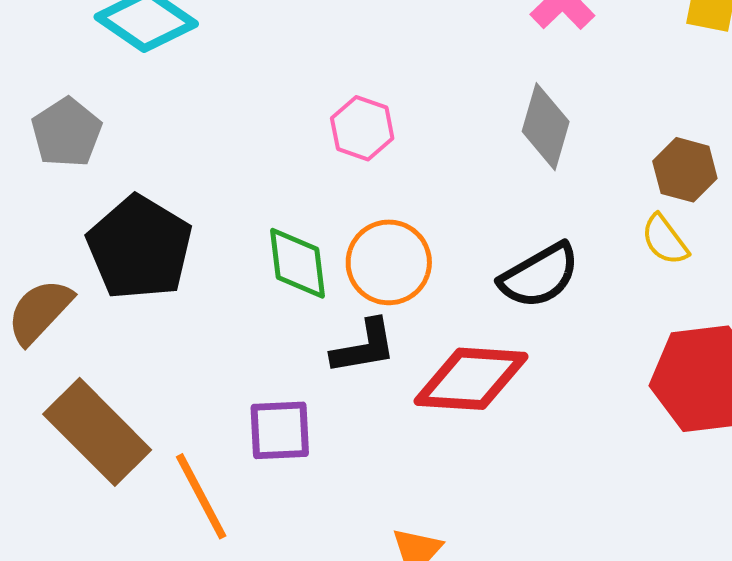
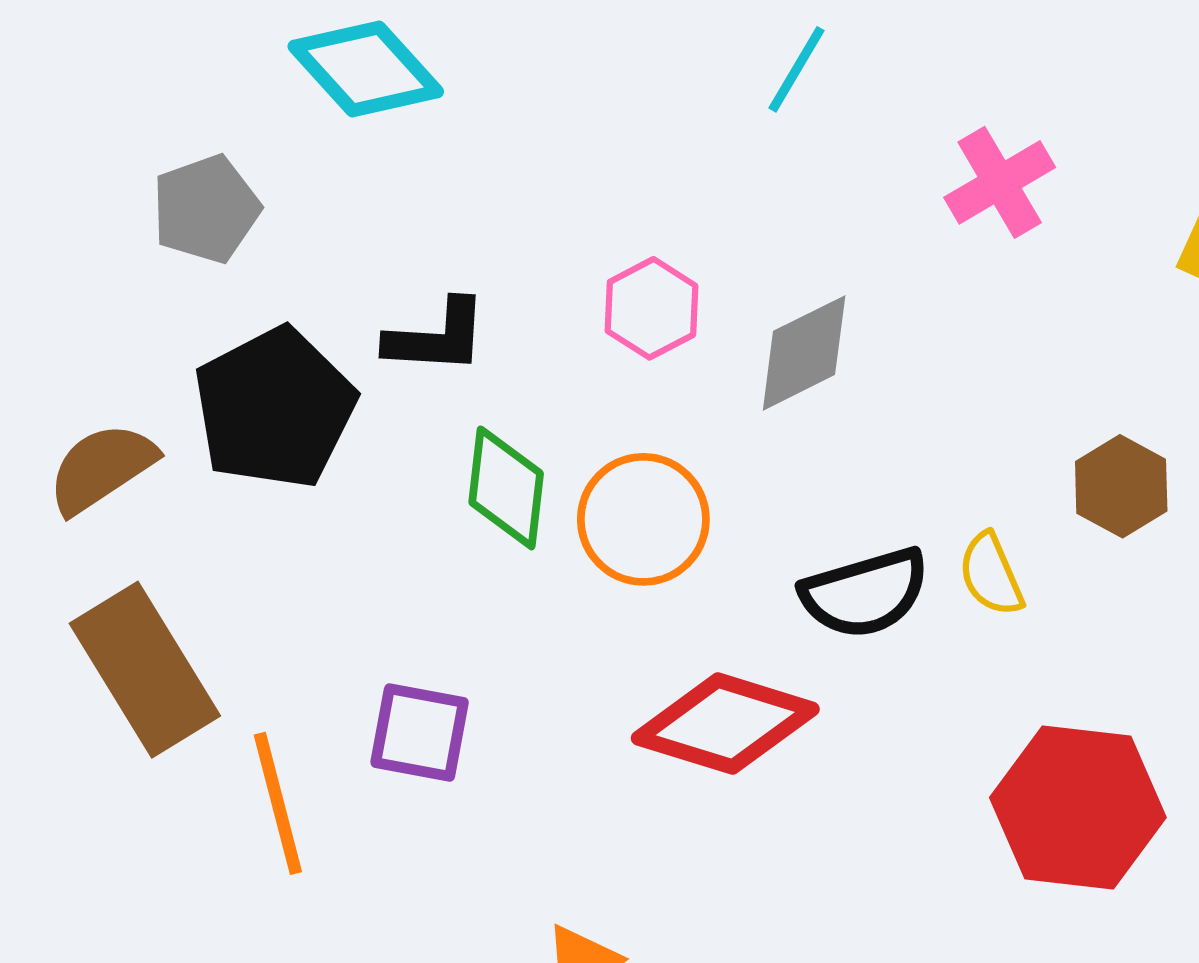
gray diamond: (546, 127) -> (804, 353), moved, turned 34
yellow semicircle: (665, 240) -> (991, 574), moved
black L-shape: (364, 347) -> (437, 337), moved

